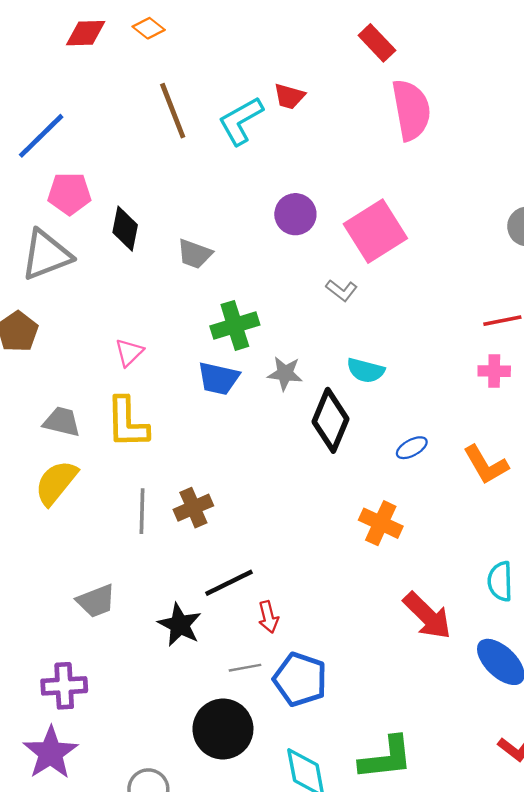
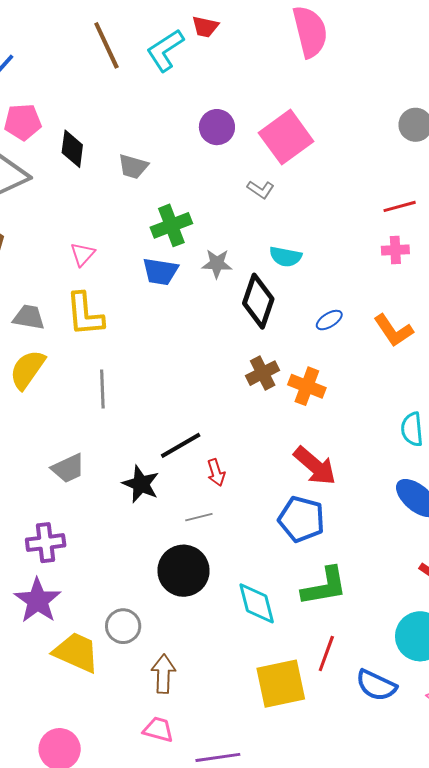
brown cross: (193, 508) -> (263, 373), moved
red arrow: (427, 616) -> (315, 466), moved
blue pentagon: (300, 679) -> (301, 519), moved

